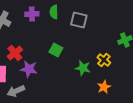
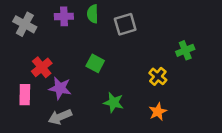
gray square: (79, 20) -> (125, 24), turned -30
green star: (83, 68) -> (113, 103), moved
gray arrow: (16, 91) -> (60, 117), moved

